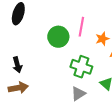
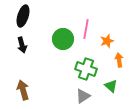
black arrow: (17, 65) -> (22, 45), moved
brown arrow: (18, 88) -> (23, 90), turned -96

